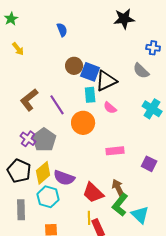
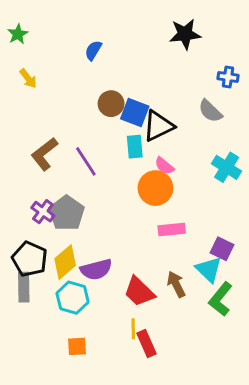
blue semicircle: (62, 30) -> (93, 50), turned -128
orange circle: (83, 123) -> (155, 188), moved
purple semicircle: (64, 178) -> (96, 269), turned -35
green L-shape: (120, 205) -> (221, 299), moved
gray rectangle: (21, 210) -> (24, 287), moved
cyan triangle: (140, 215) -> (209, 269), moved

